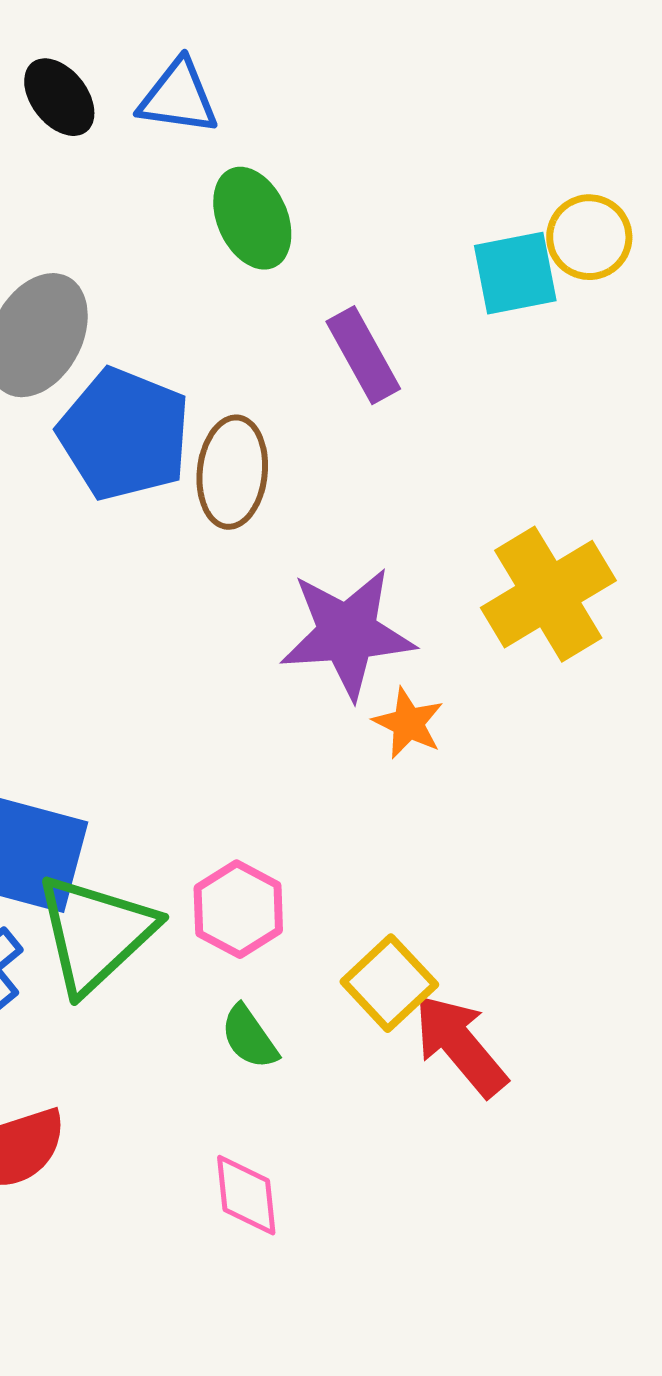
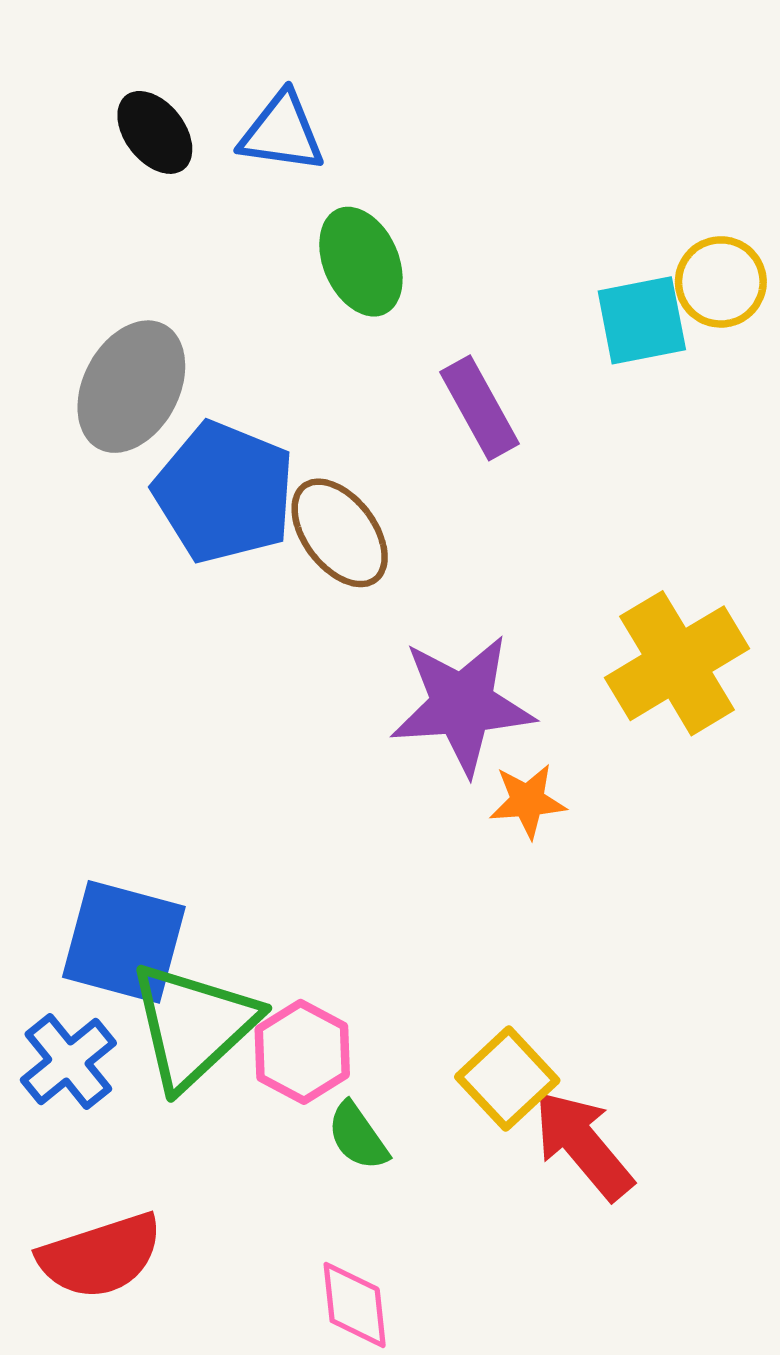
brown ellipse: (232, 472) -> (340, 533), turned -43
orange star: (408, 723) -> (528, 801), turned -30
pink hexagon: (238, 909) -> (302, 1052), moved

